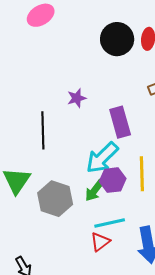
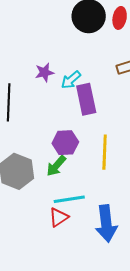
cyan arrow: (102, 158) -> (71, 80), moved, size x0.6
purple hexagon: (113, 180) -> (65, 143), moved

